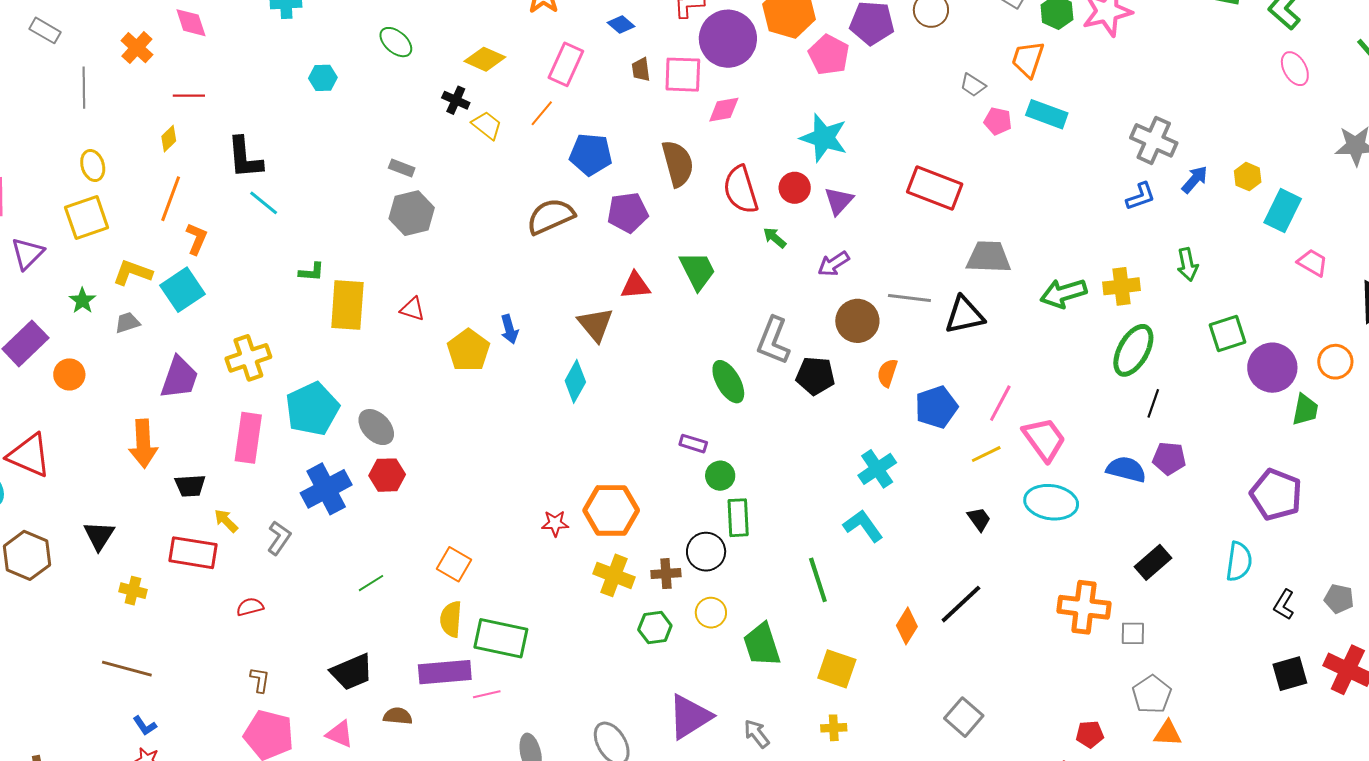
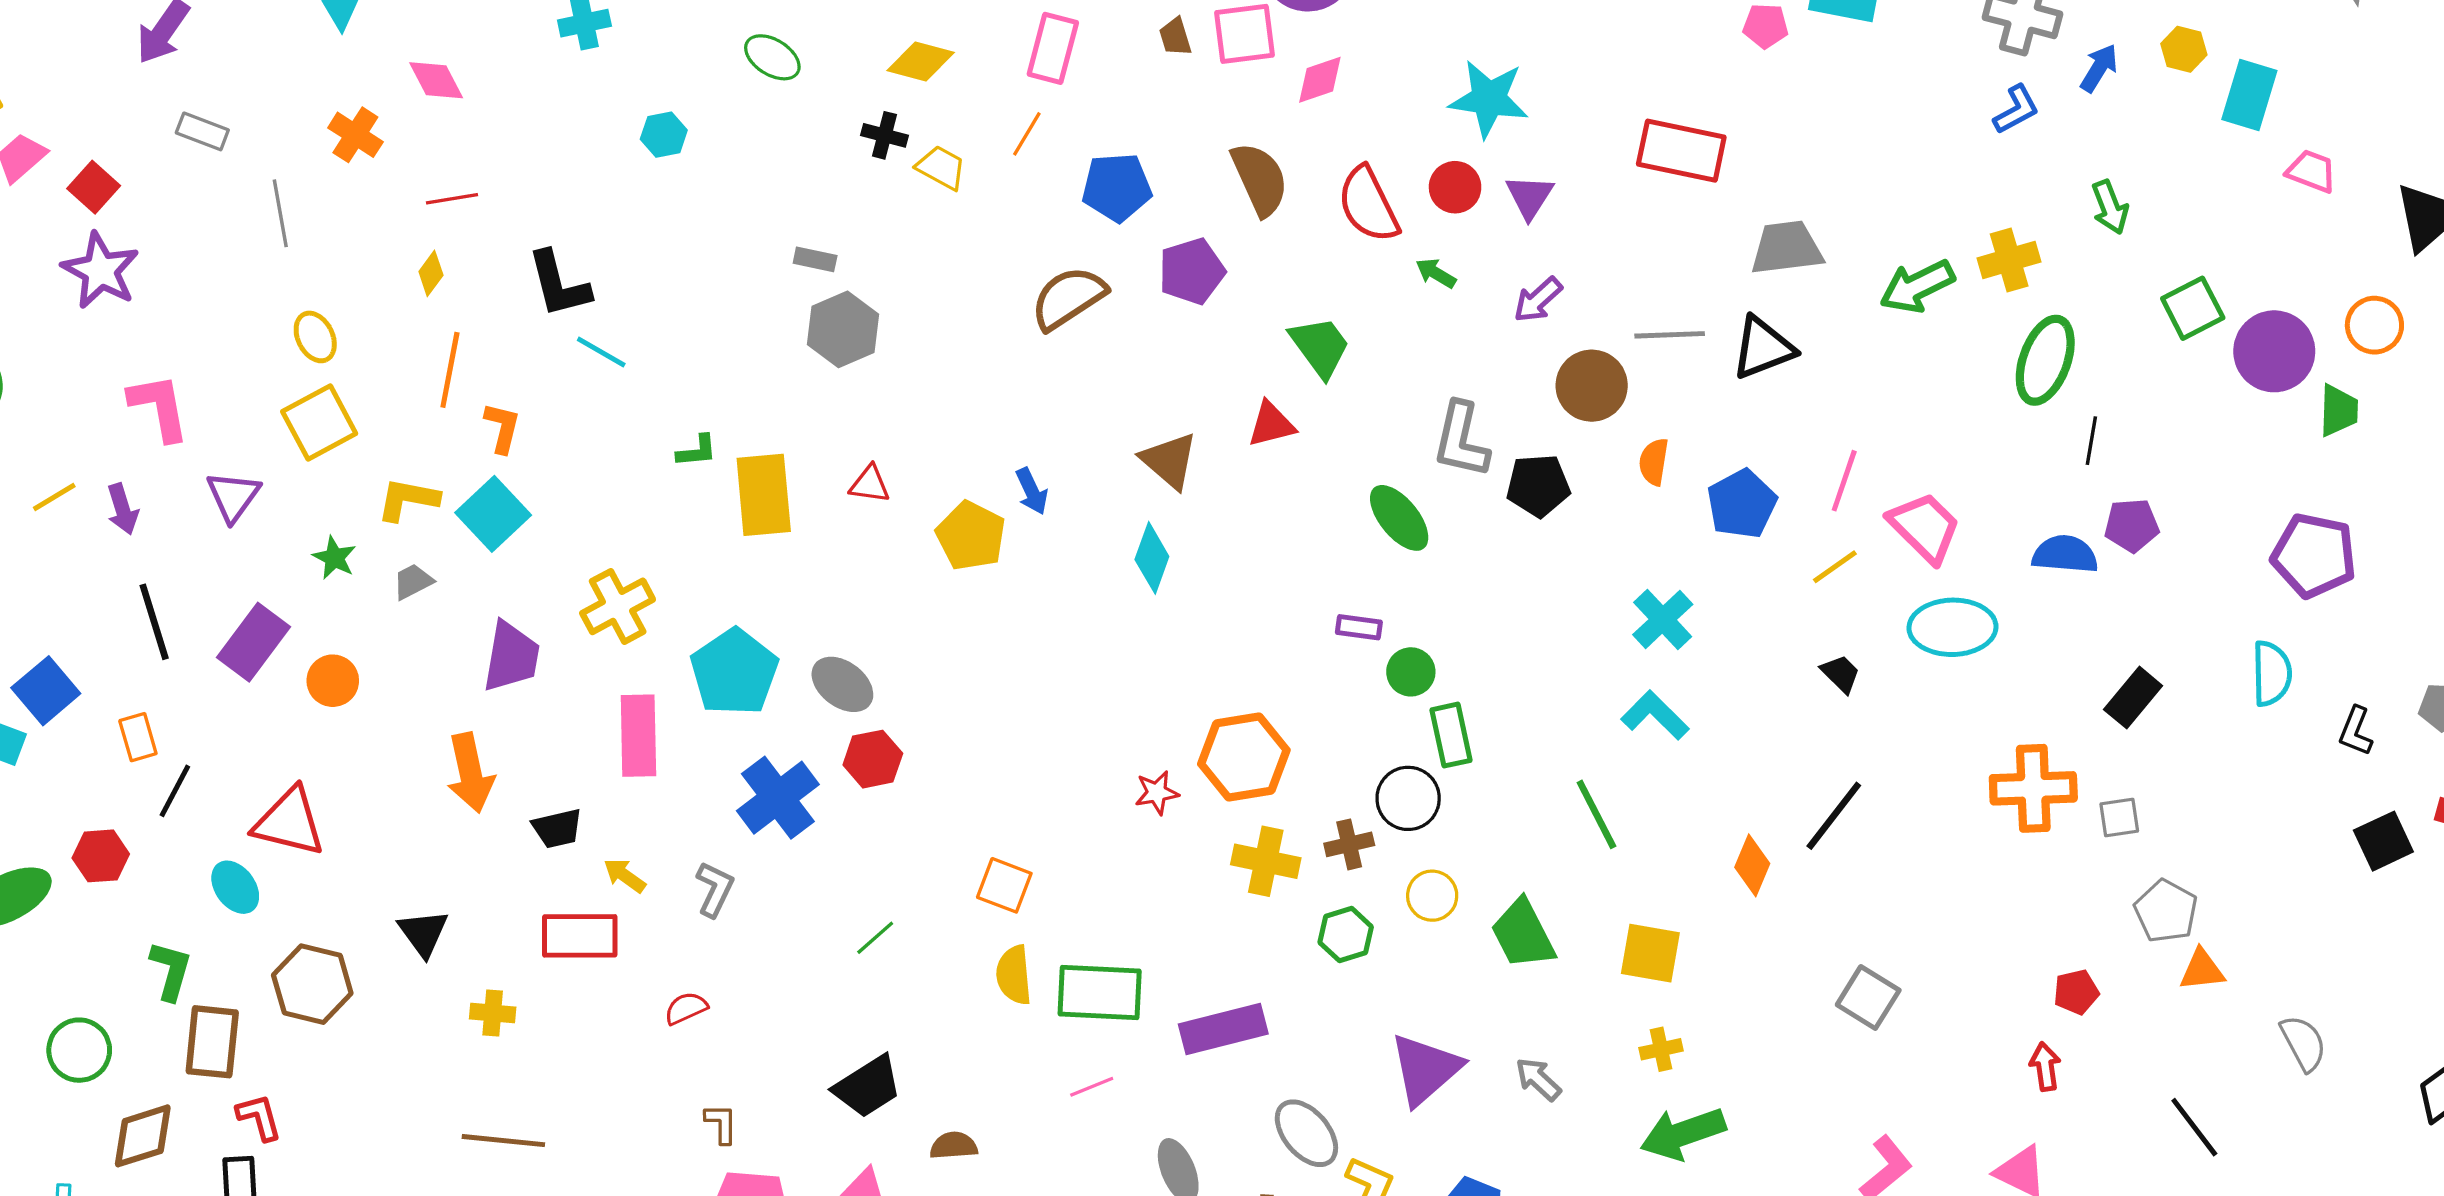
red triangle: (635, 285) -> (1271, 424), moved
purple rectangle: (445, 672) -> (1223, 1029), moved

